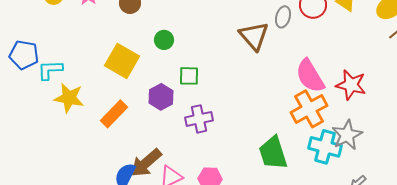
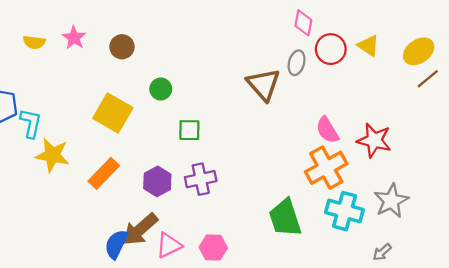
cyan L-shape: (50, 70) -> (31, 123), turned 104
pink semicircle: (310, 76) -> (327, 130), size x0.7
purple hexagon: (161, 97) -> (157, 181), moved
gray star: (347, 135) -> (391, 201), moved

